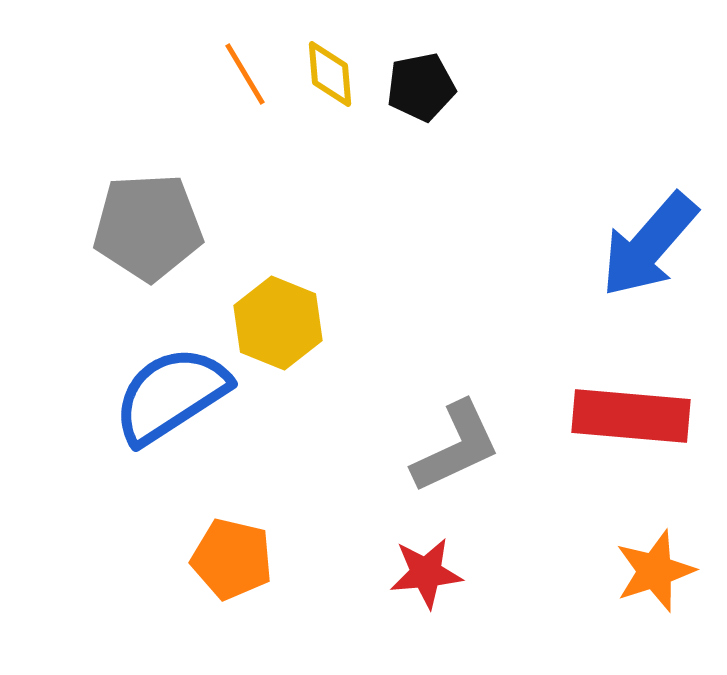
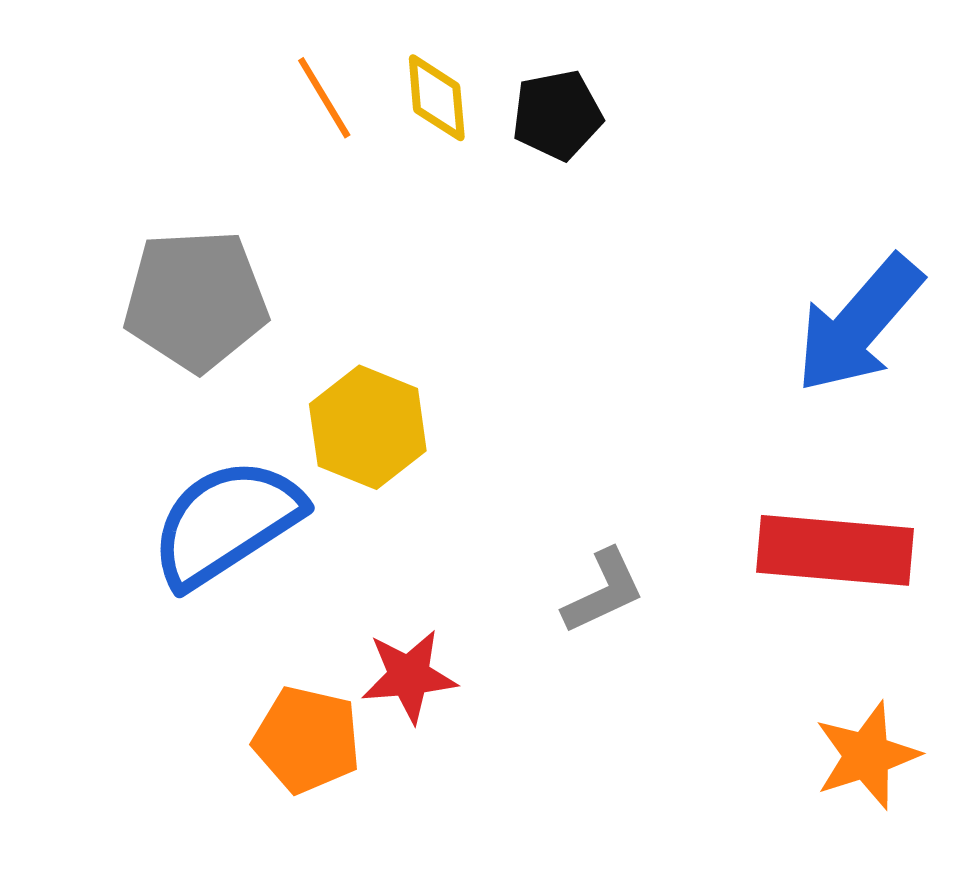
gray L-shape: (456, 447) -> (603, 591), size x0.7
red star: (426, 573) -> (409, 676), moved

